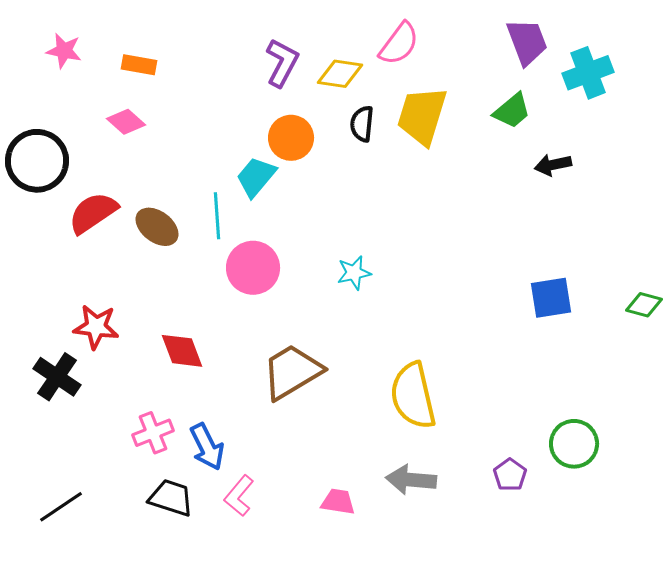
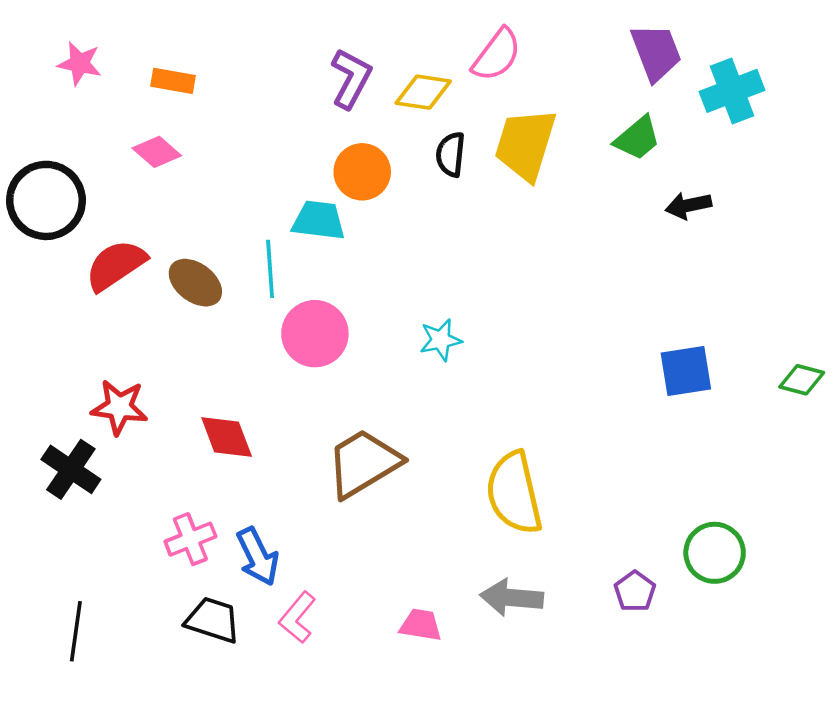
cyan trapezoid: (256, 177) -> (319, 220), turned 57
black line: (61, 507) -> (76, 631), turned -48

